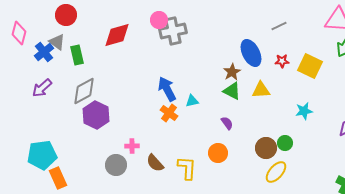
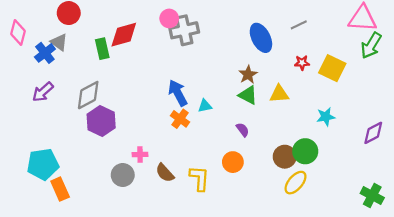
blue ellipse: (251, 53) -> (261, 38), moved
green rectangle: (77, 55) -> (102, 49), moved
green circle: (285, 143) -> (305, 151), size x1.5

